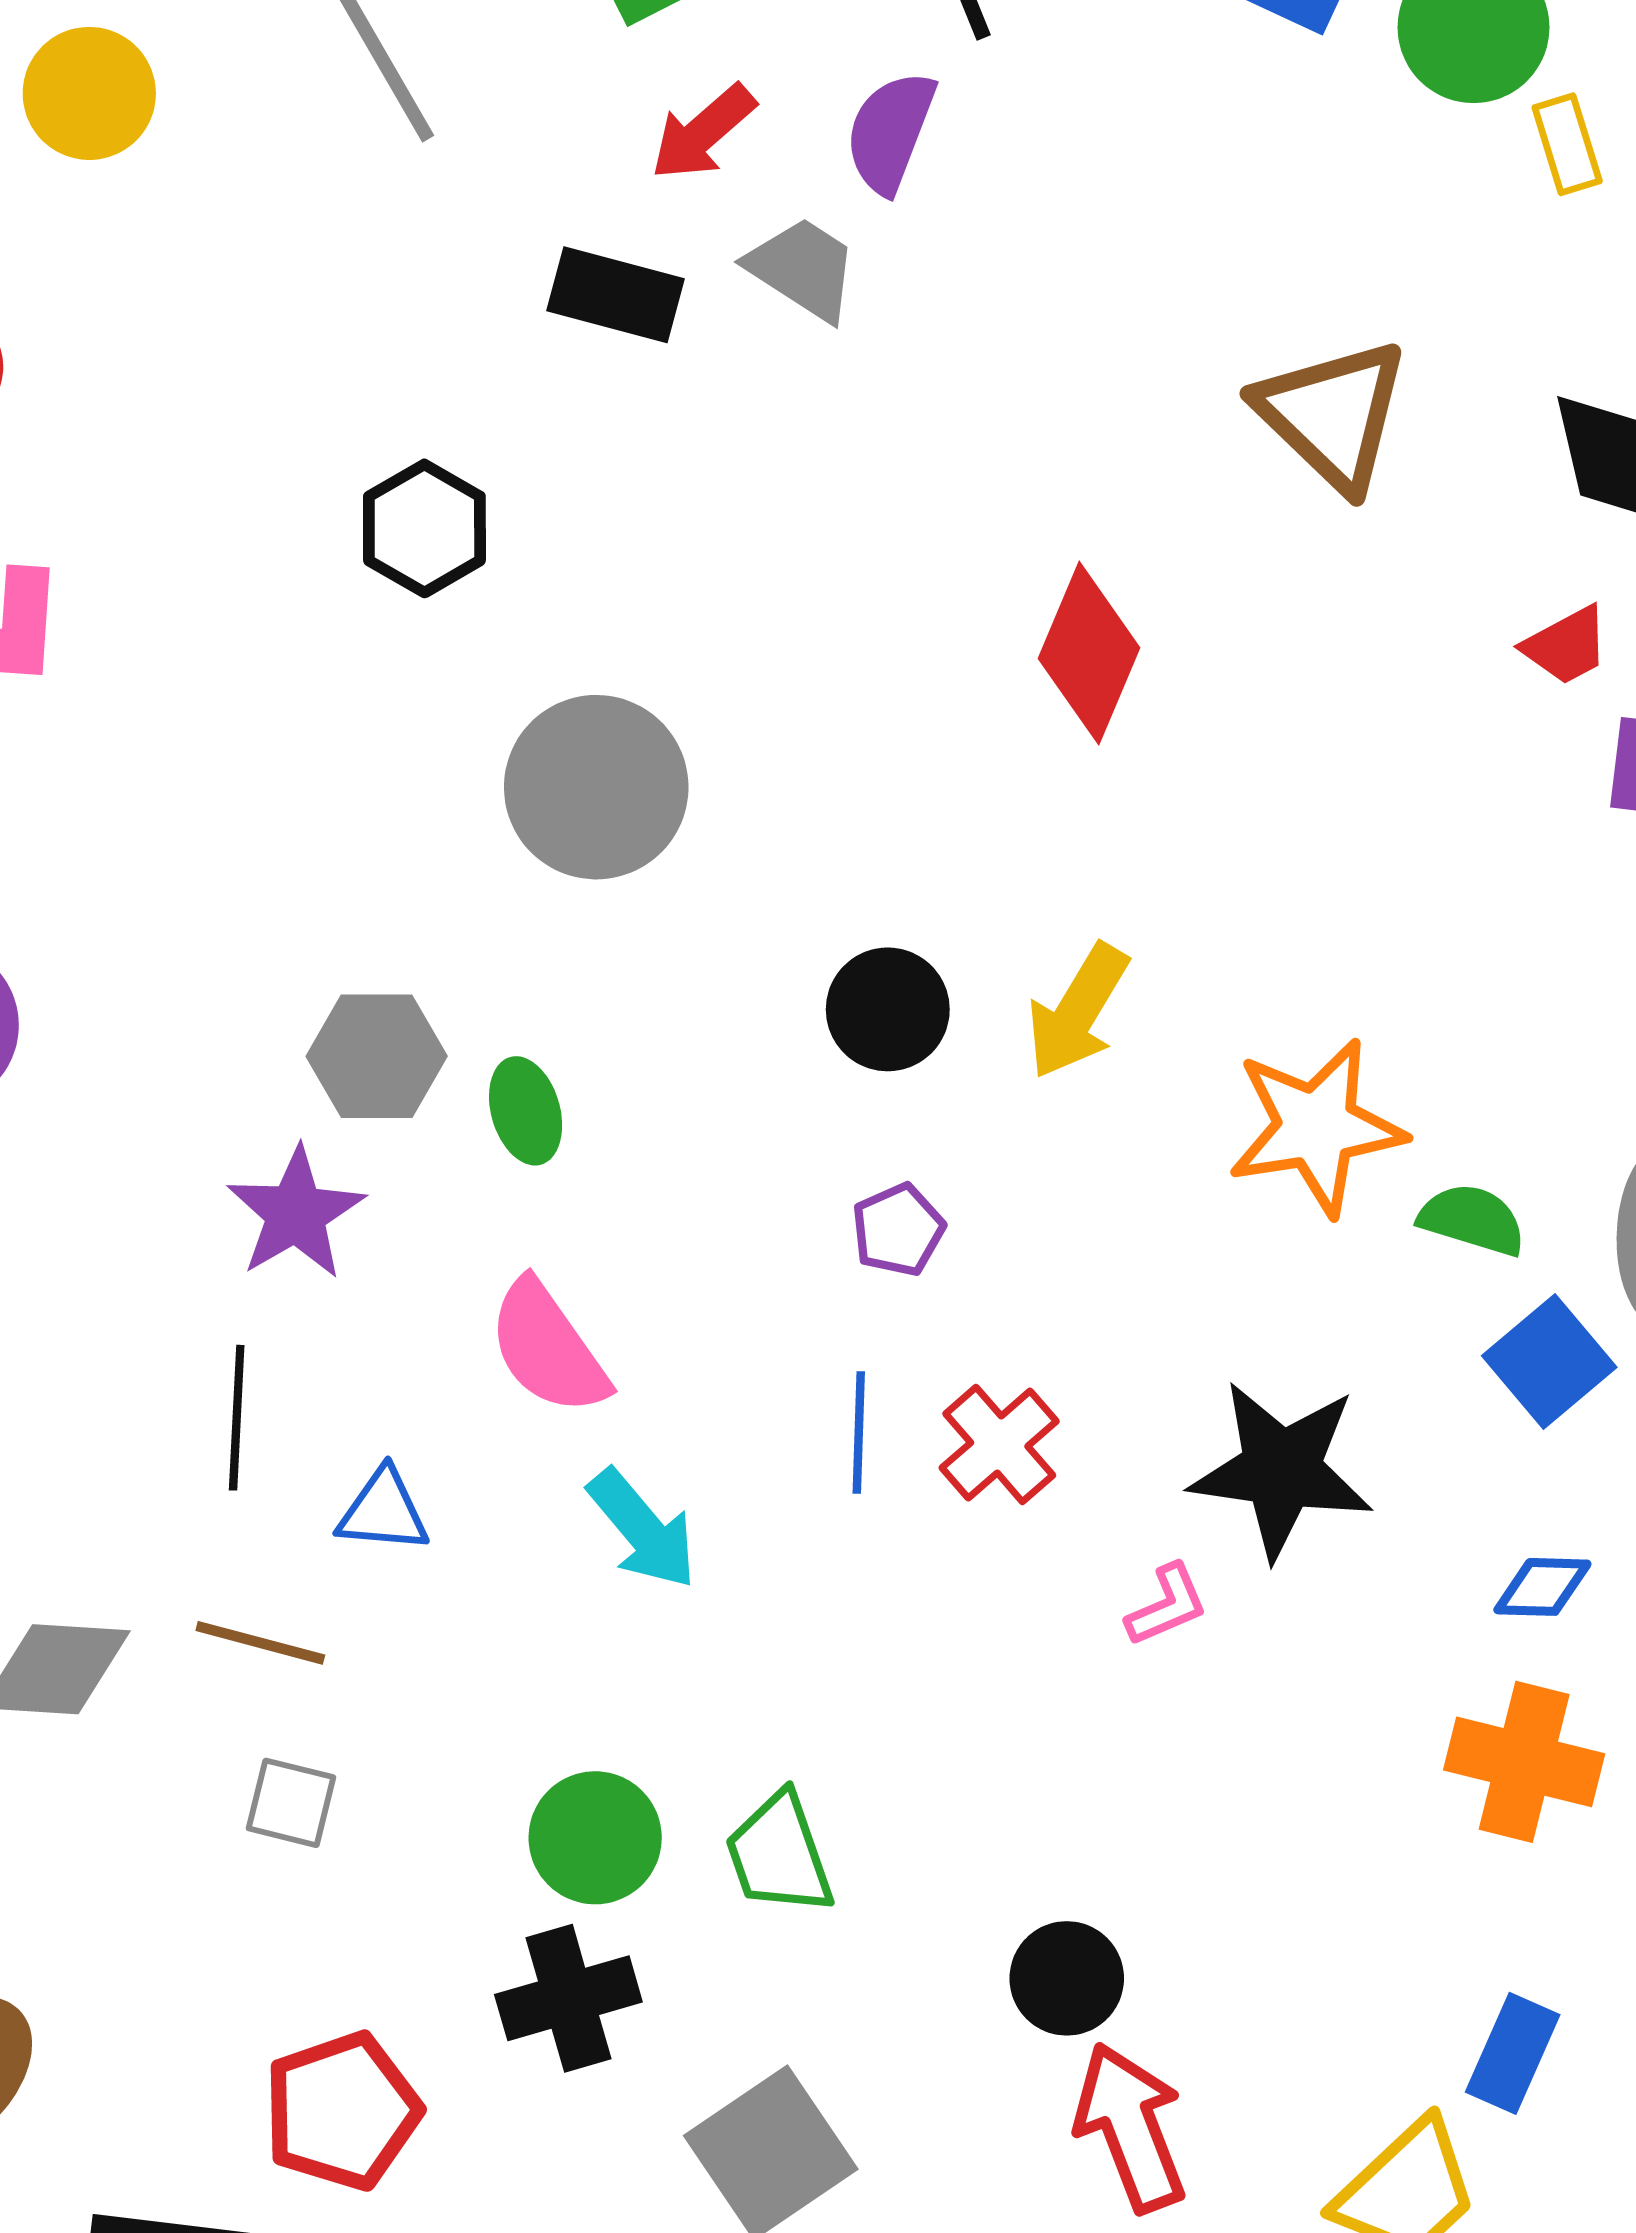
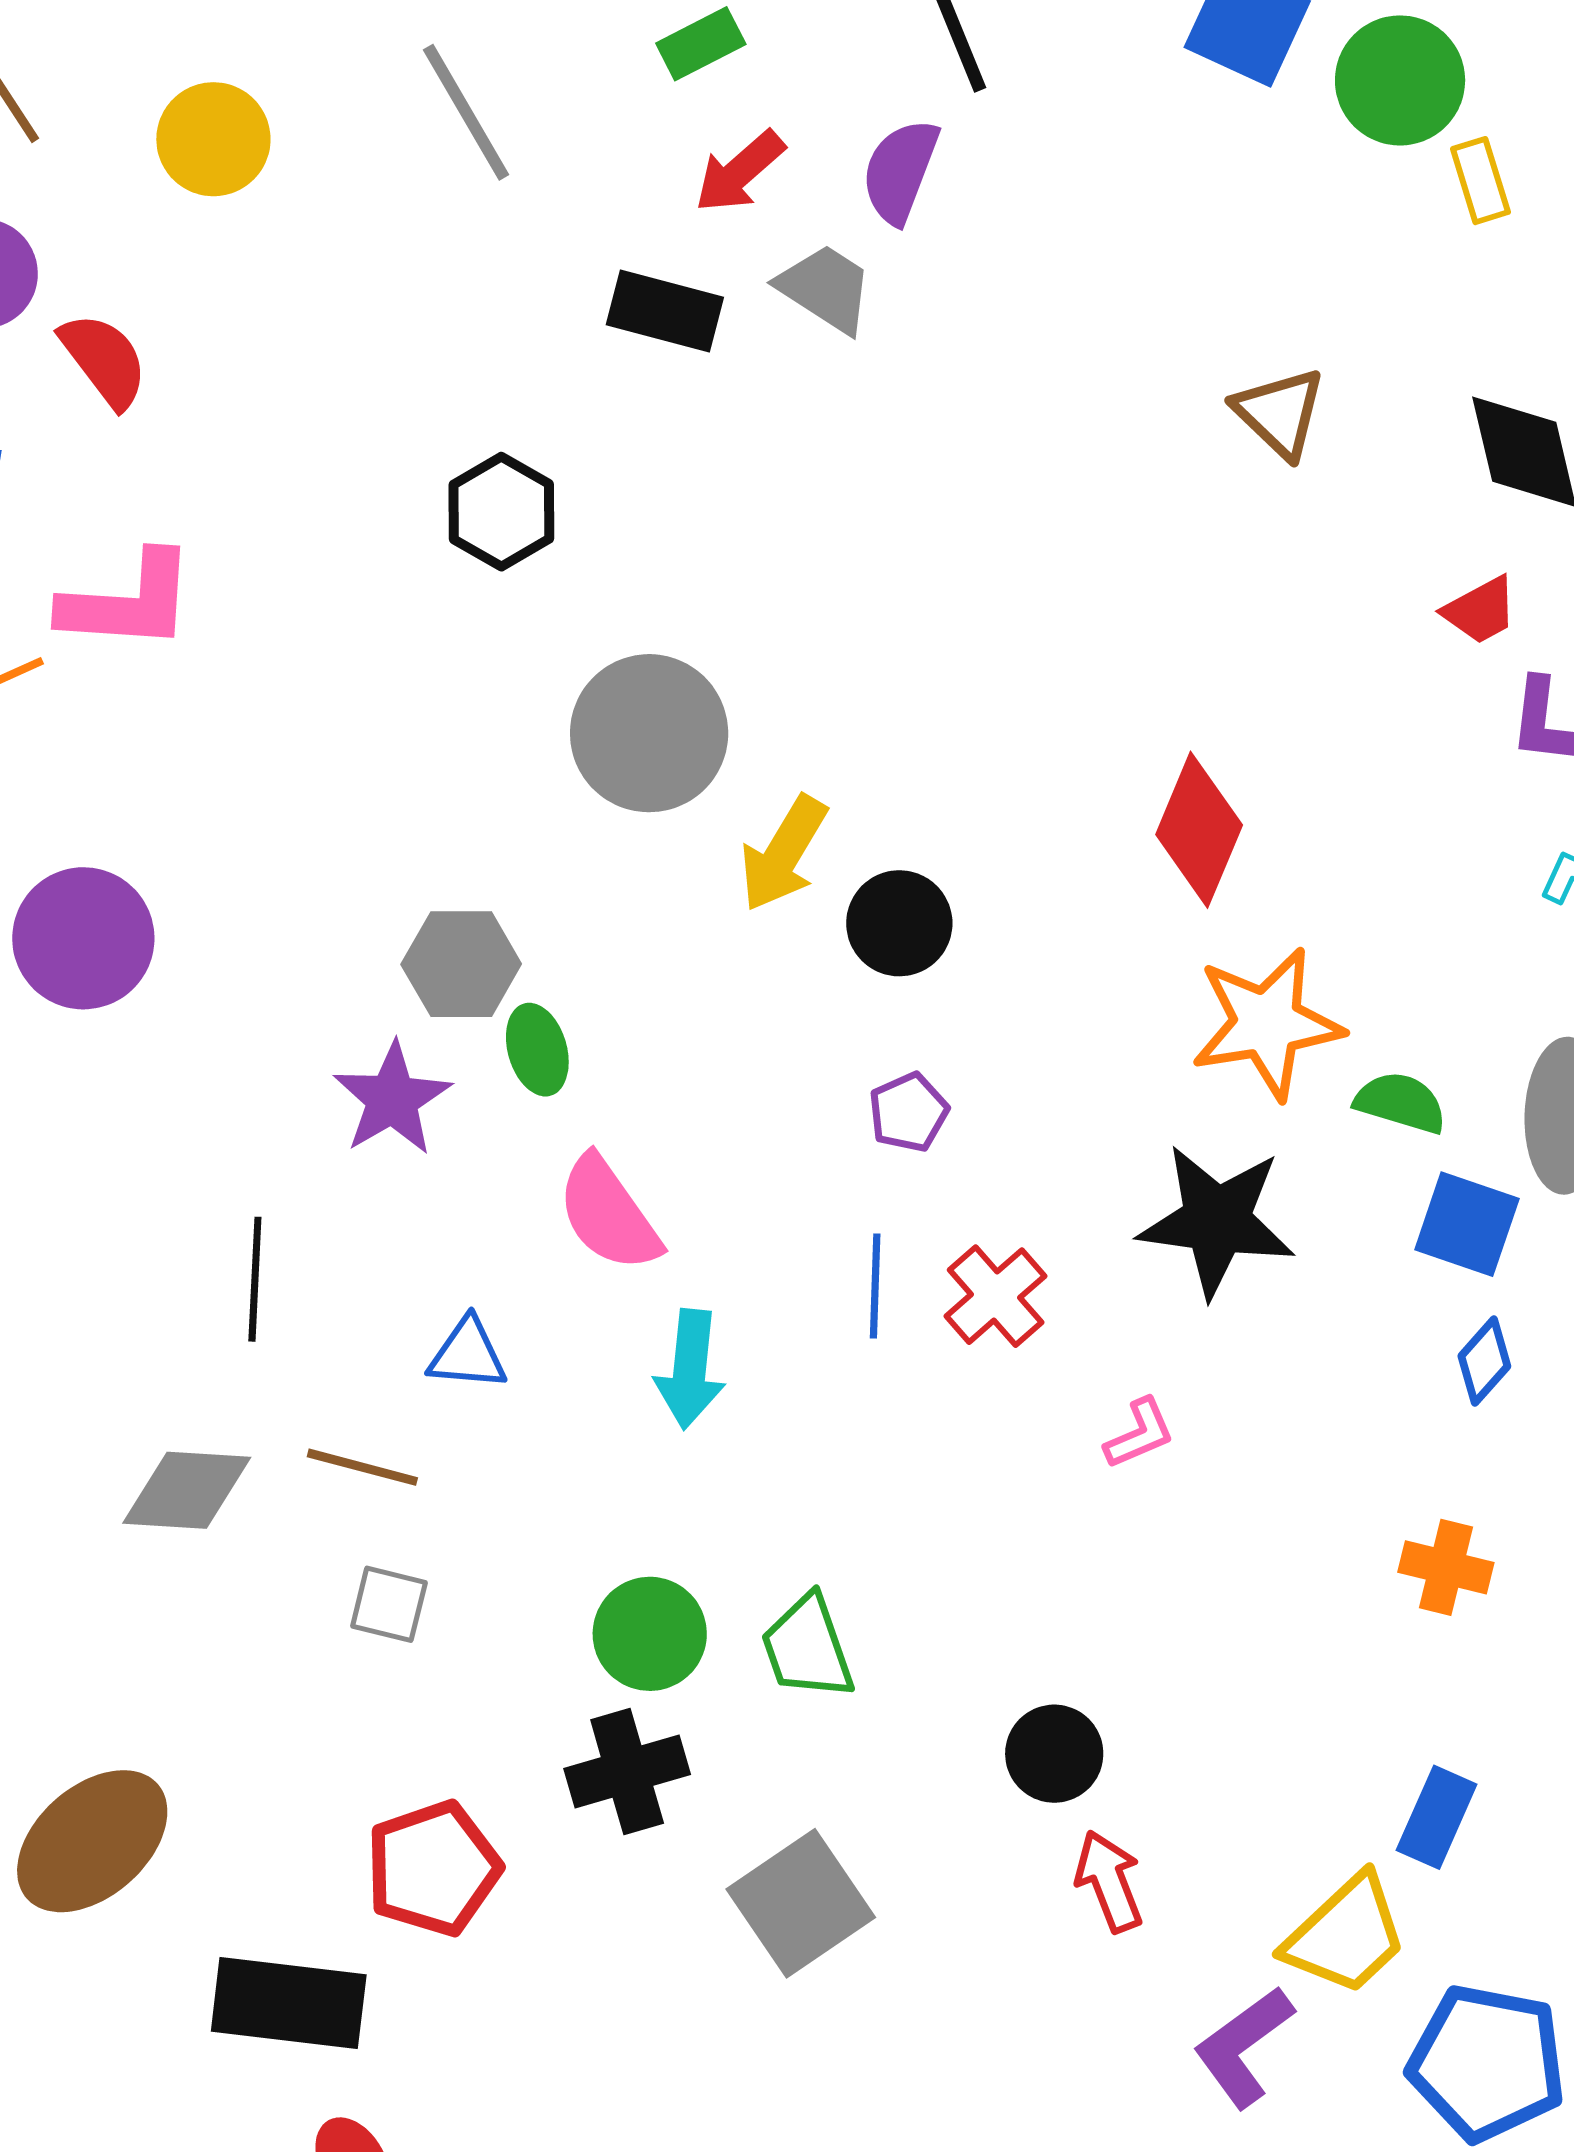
brown triangle: (1332, 415) -> (1280, 413), size x0.7
red diamond: (1089, 653) -> (1199, 830), moved
yellow arrow: (1078, 1011) -> (784, 853), moved
green ellipse: (526, 1111) -> (537, 1050), moved
blue square: (1549, 1361) -> (1467, 1224), turned -31
black line: (237, 1418) -> (255, 1279), moved
black star: (1281, 1470) -> (1217, 1221), moved
cyan arrow: (643, 1529) -> (690, 1369), turned 46
blue diamond: (1542, 1587) -> (1484, 1361), moved, turned -50
orange cross: (1524, 1762) -> (1446, 1567), size x0.7
red arrow: (1130, 2127) -> (1109, 1881), size x0.7

